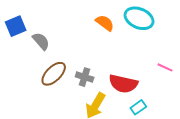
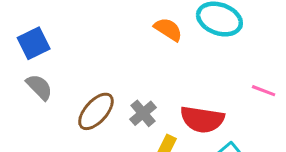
gray semicircle: (41, 41) -> (39, 87), moved
gray cross: (85, 77) -> (143, 113), turned 36

